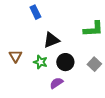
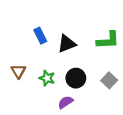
blue rectangle: (35, 12) -> (40, 36), moved
black triangle: (51, 40) -> (67, 44), moved

